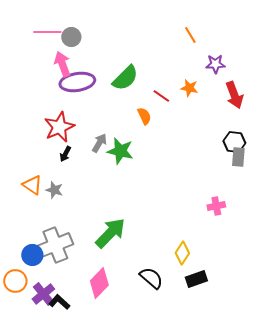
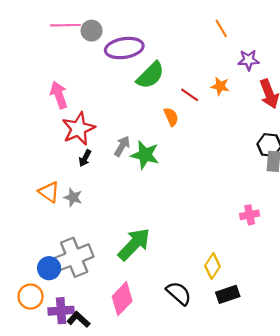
pink arrow: (62, 64) -> (59, 95), moved
purple ellipse: (77, 82) -> (124, 48), moved
purple cross: (43, 294) -> (61, 311), turned 35

